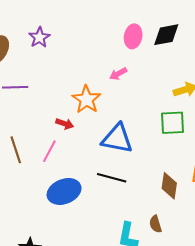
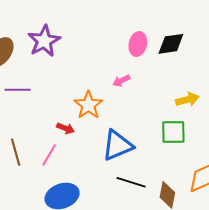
purple star: (39, 37) -> (44, 41), size x1.5
blue triangle: (117, 139) -> (117, 145), turned -36
black line: (112, 178) -> (131, 182), moved

